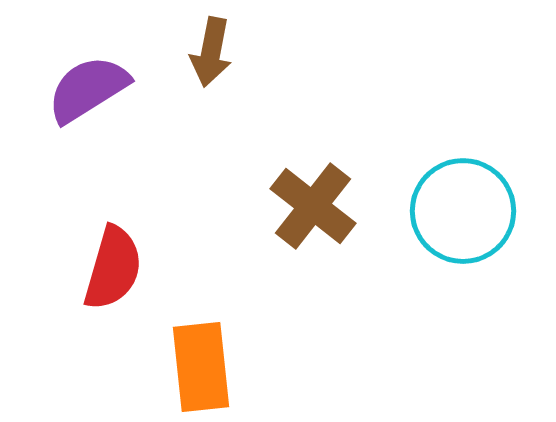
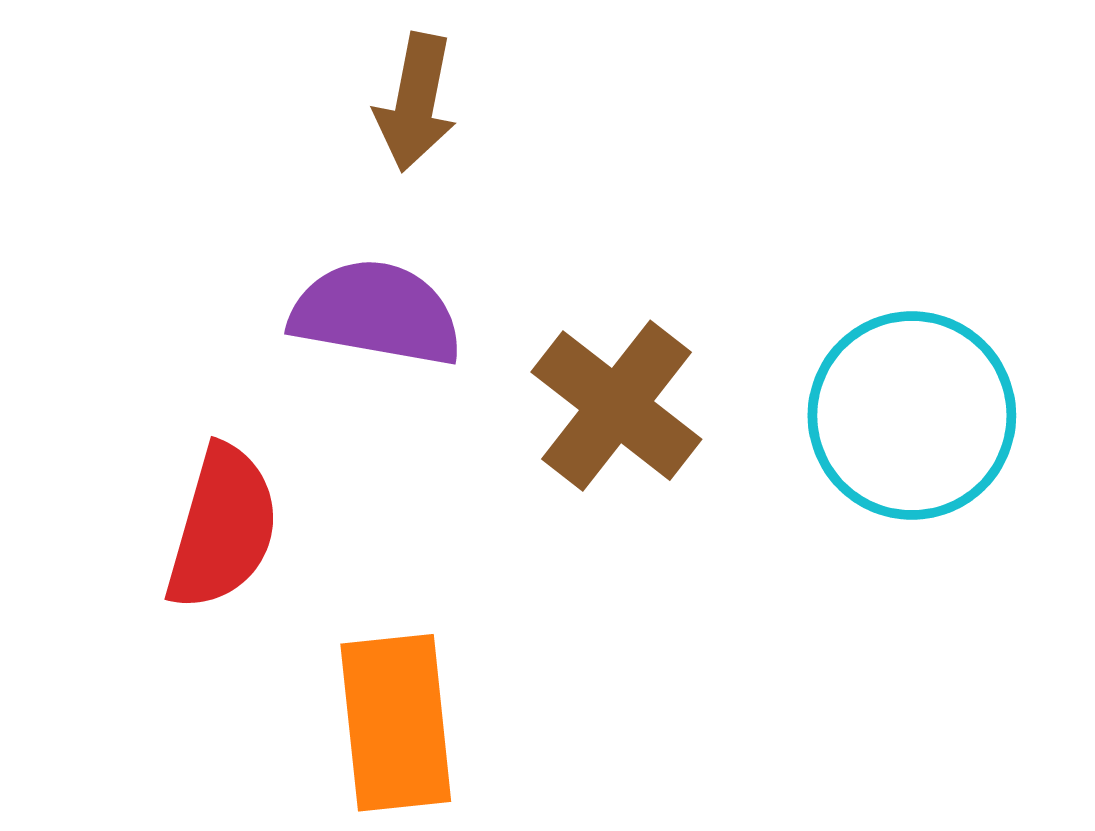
purple semicircle: (88, 89) -> (376, 313), moved, turned 42

